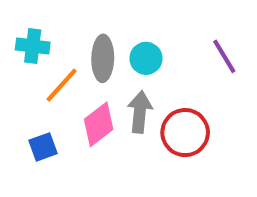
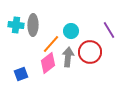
gray ellipse: (103, 58) -> (33, 25), moved
orange line: (62, 85) -> (51, 44), moved
red circle: (185, 133) -> (90, 52), moved

